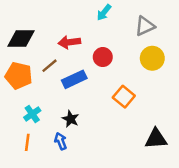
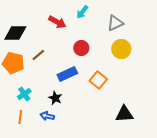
red arrow: (69, 42) -> (57, 22), moved, turned -144
blue rectangle: (74, 79) -> (67, 74), moved
blue arrow: (61, 141) -> (47, 116), turned -56

